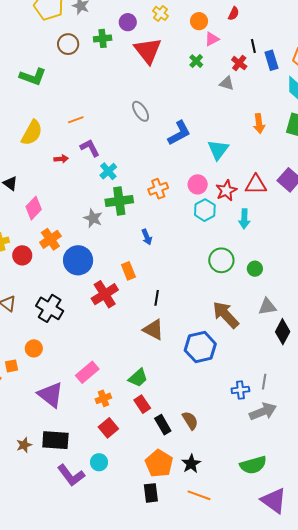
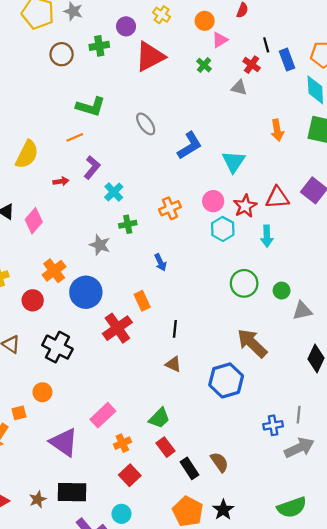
red triangle: (148, 51) -> (150, 57), turned 44
green L-shape: (33, 77) -> (91, 107), moved
purple L-shape: (90, 148) -> (92, 167), turned 70
green cross: (119, 201) -> (128, 224), size x0.6
pink diamond: (34, 208) -> (34, 221), moved
red circle: (22, 255) -> (33, 300), moved
gray triangle: (267, 307) -> (302, 311), moved
brown triangle: (153, 330) -> (173, 364), size x0.7

